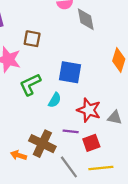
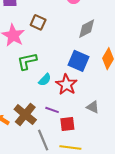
gray diamond: (86, 19) -> (87, 29), moved, turned 60
blue square: (70, 72) -> (78, 61), moved
red star: (89, 110) -> (66, 85), moved

